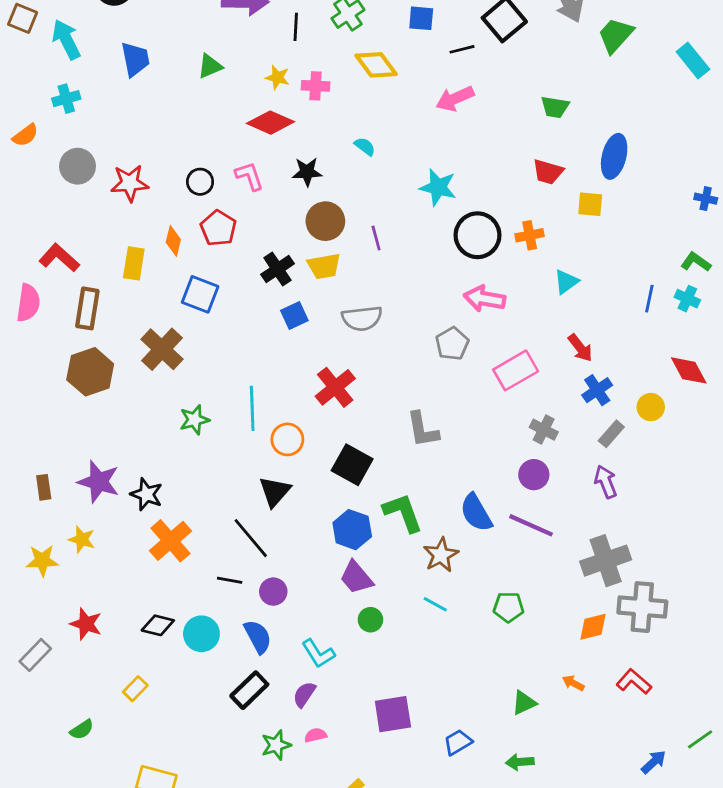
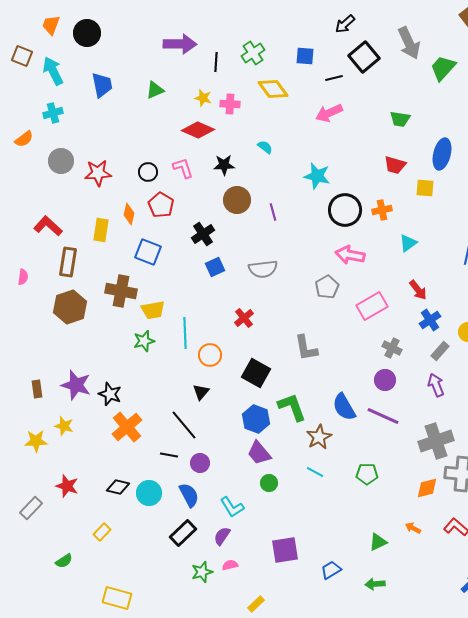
yellow trapezoid: (324, 266) -> (153, 310), moved
pink semicircle: (28, 303) -> (23, 277), moved, size x0.6
brown cross: (162, 349) -> (121, 291), turned -32
red cross: (335, 387) -> (244, 318), size x0.7
black triangle: (275, 492) -> (201, 392), size x0.7

